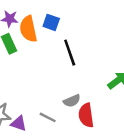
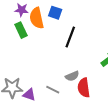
black line: (70, 53) -> (70, 37), turned 40

